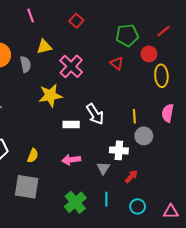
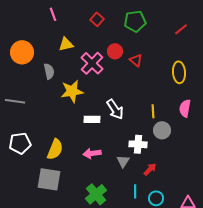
green pentagon: (127, 35) -> (135, 21), moved
red circle: (149, 54) -> (115, 51), moved
gray semicircle: (26, 64) -> (49, 71), moved
yellow semicircle: (33, 156) -> (55, 149), size x1.5
cyan line: (106, 199) -> (135, 191), moved

